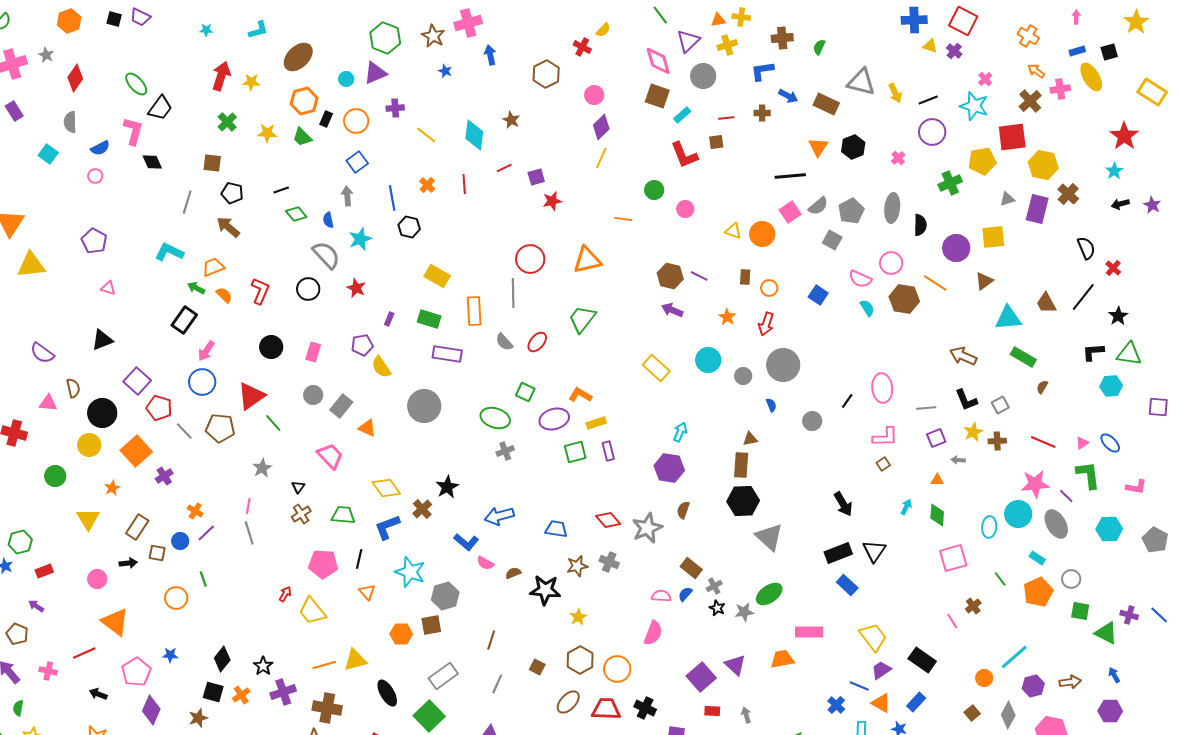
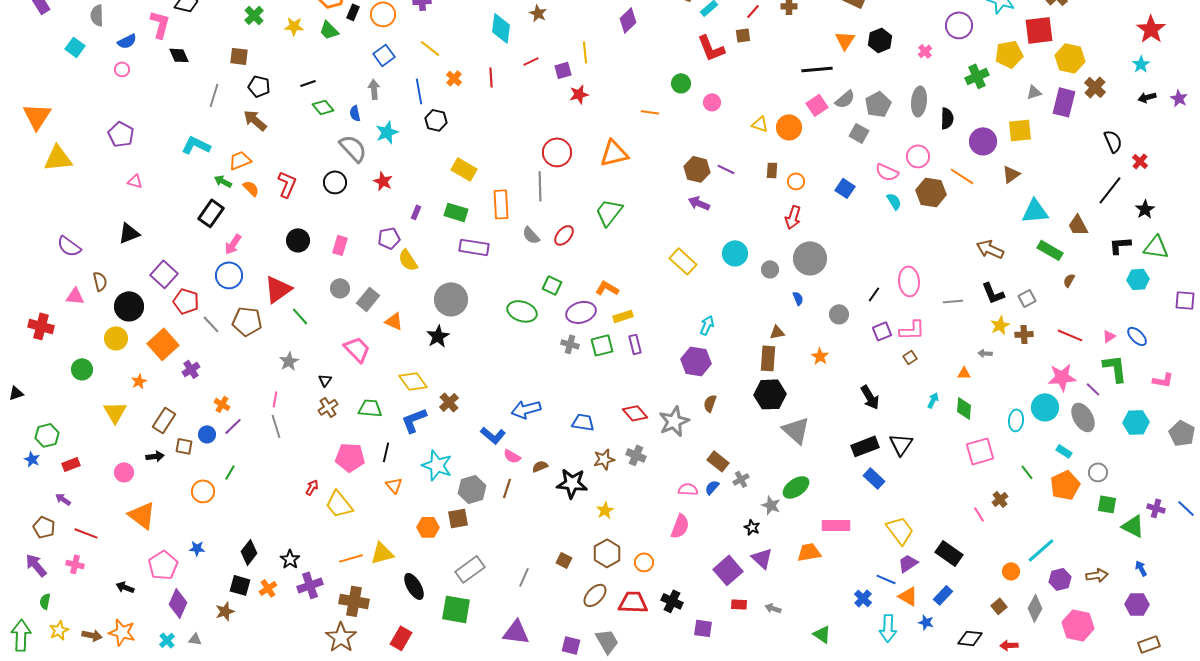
red line: (726, 118) -> (753, 11), turned -42
yellow line: (426, 135) -> (430, 48), moved
yellow line: (601, 158) -> (585, 52), moved, turned -30
brown trapezoid: (1046, 303) -> (1078, 225), moved
orange star: (727, 317) -> (820, 356), moved
purple square: (936, 438) -> (882, 331), moved
gray cross: (505, 451) -> (570, 344), moved, turned 36
black star: (447, 487) -> (438, 336), moved
green line: (203, 579) -> (230, 472), turned 49
black star: (717, 608) -> (752, 527), moved
gray star: (744, 612) -> (771, 505), turned 30
brown line: (491, 640) -> (507, 488), moved
red line: (84, 653) -> (86, 533), moved, turned 45
orange circle: (617, 669) -> (644, 562), size x0.7
gray arrow: (746, 715) -> (773, 608), turned -56
green square: (429, 716) -> (456, 609), turned -36

